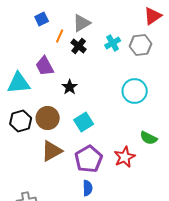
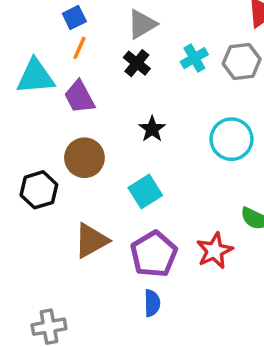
orange line: (60, 36) -> (79, 48), moved
cyan triangle: (19, 83) -> (35, 77), moved
black star: (70, 87) -> (152, 129), moved
brown circle: (48, 118) -> (84, 158), moved

